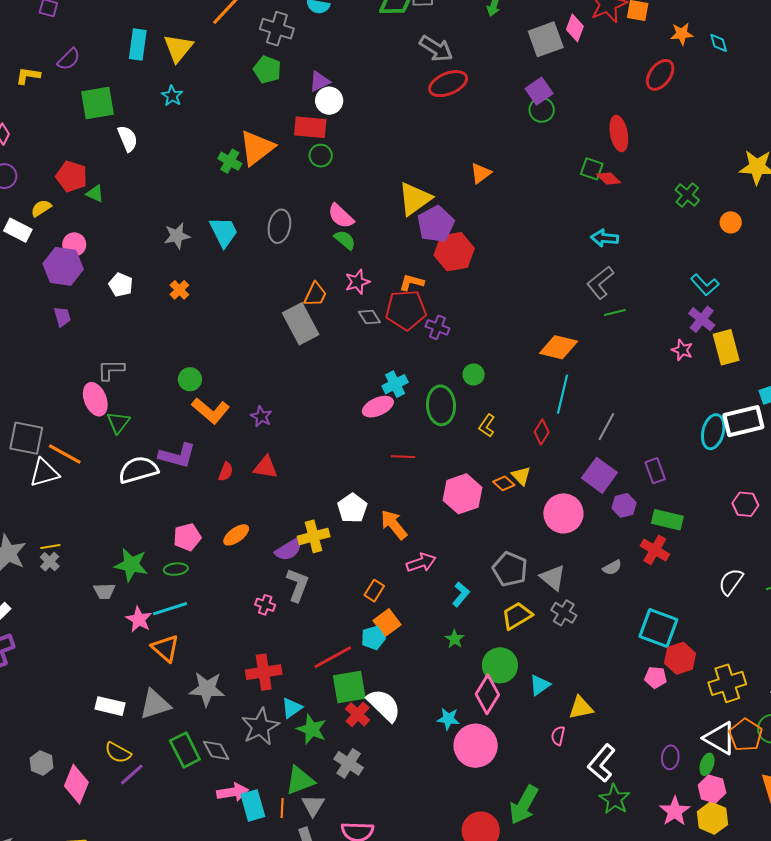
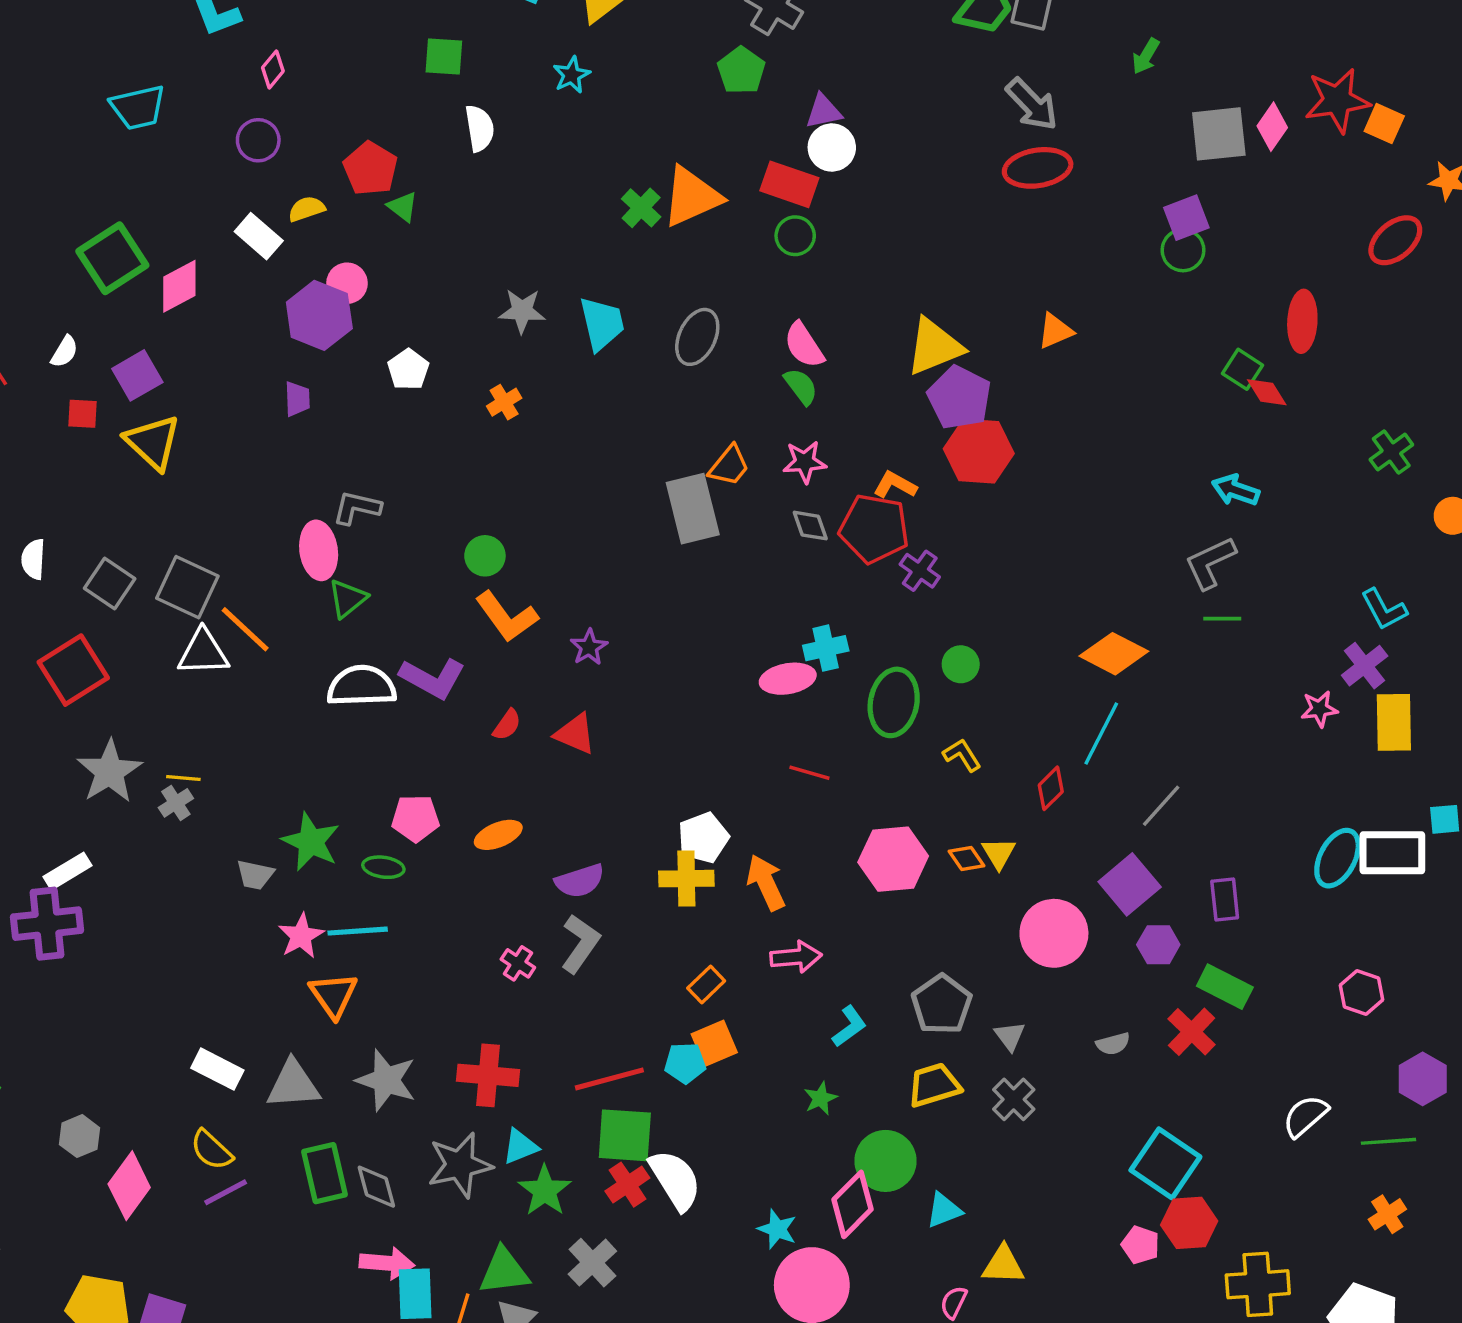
green square: (97, 103) -> (444, 56), size x0.7
purple pentagon: (436, 224) -> (959, 398), turned -30
pink star: (682, 350) -> (1319, 709), turned 30
yellow L-shape: (487, 426) -> (962, 755), turned 100
yellow cross: (314, 536) -> (686, 879), moved
gray triangle: (553, 578) -> (1010, 1036), size x0.7

